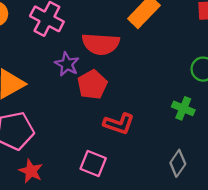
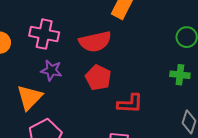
purple star: (67, 64) -> (51, 70), moved

